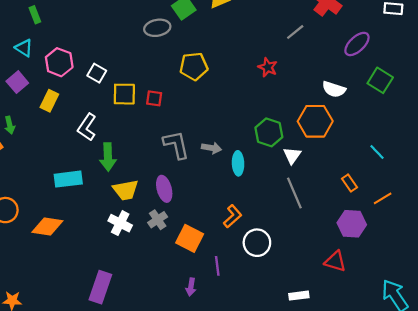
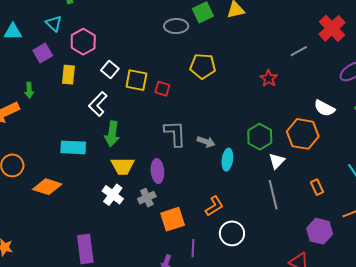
white square: (97, 73) -> (110, 70), moved
yellow rectangle: (49, 101) -> (68, 75), turned -30
orange rectangle: (349, 183) -> (317, 187), moved
orange square: (190, 238) -> (173, 219), turned 35
purple rectangle: (100, 287) -> (85, 249), turned -36

